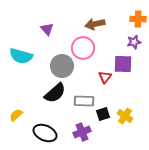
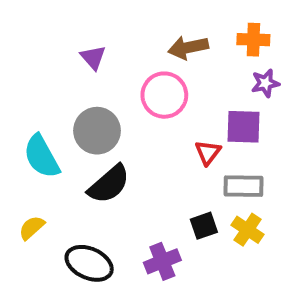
orange cross: (138, 19) -> (253, 40), moved
cyan semicircle: (21, 56) -> (42, 156), moved, turned 45
gray circle: (62, 66) -> (97, 131), moved
gray rectangle: (84, 101) -> (244, 186), moved

